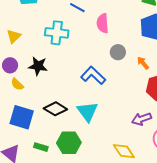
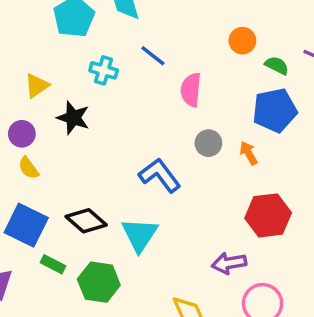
cyan cross: (57, 33) -> (104, 70), moved, size x0.7
orange arrow: (143, 63) -> (249, 153), moved
black star: (38, 66) -> (73, 118), moved
green rectangle: (41, 147) -> (53, 264), moved

